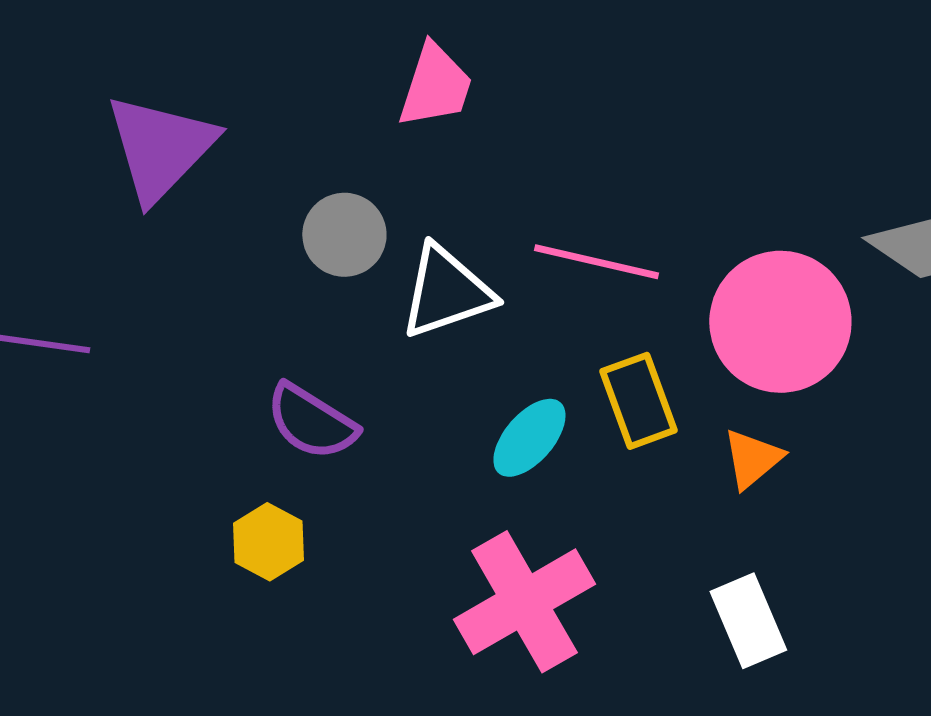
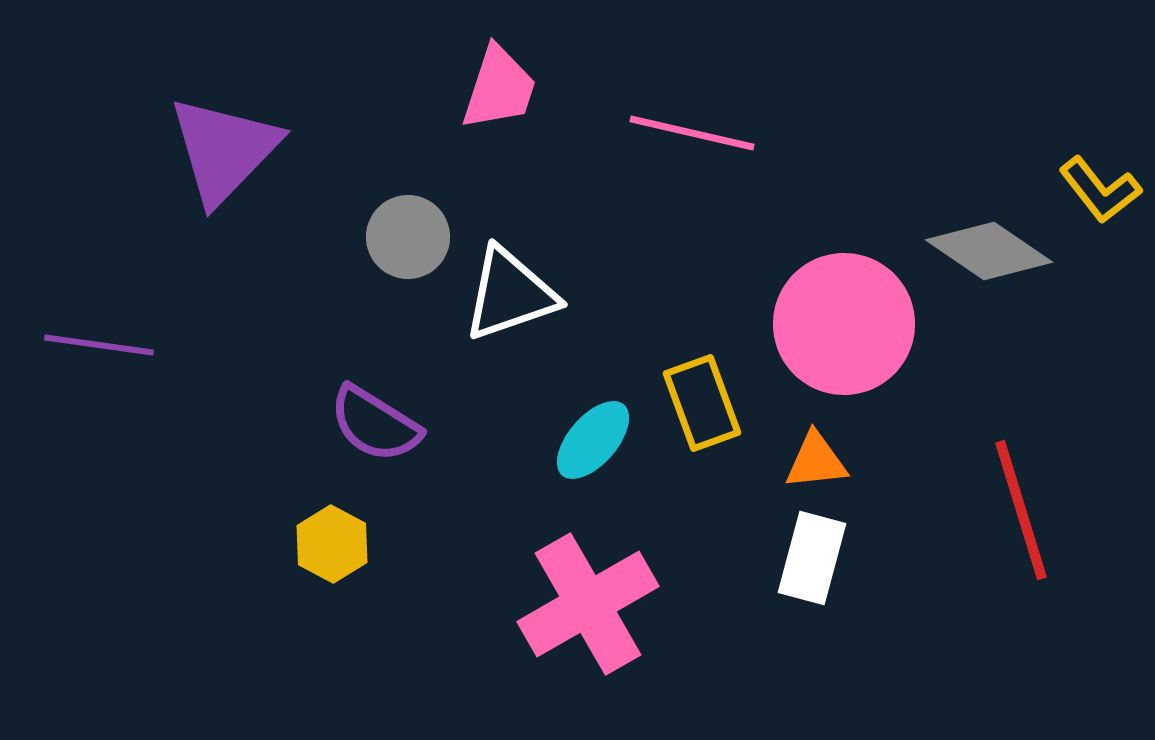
pink line: (596, 262) -> (692, 133), moved
orange triangle: (752, 459) -> (816, 461), turned 34
white rectangle: (748, 621) -> (812, 558), moved, turned 38

